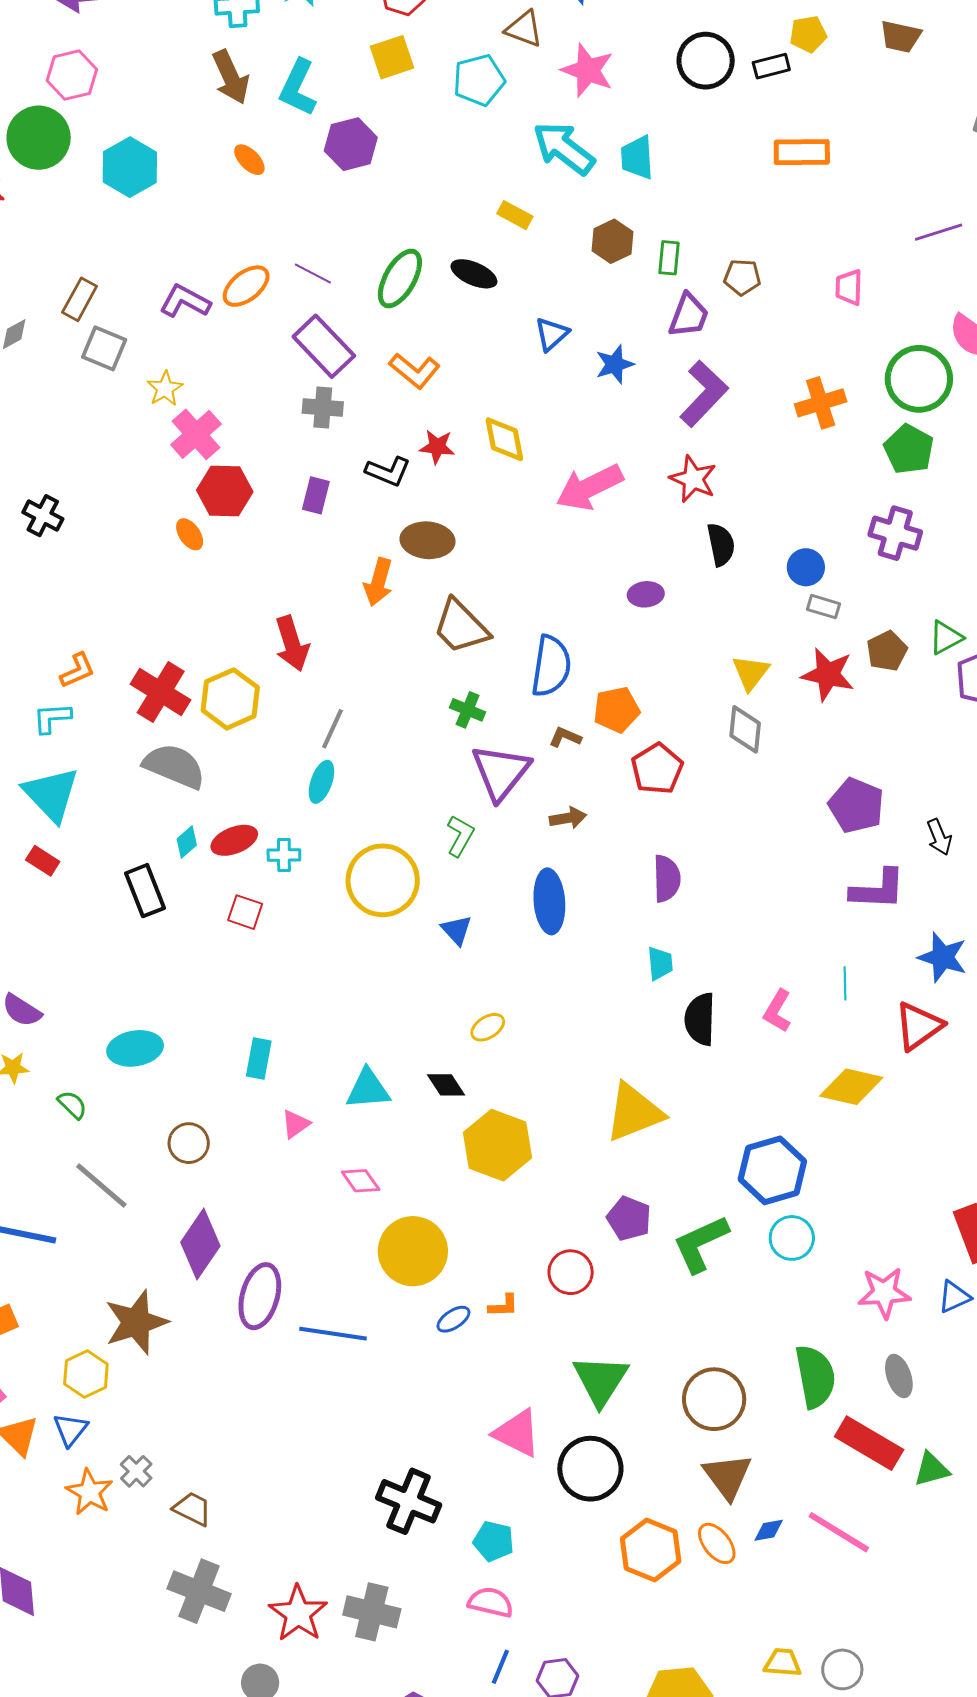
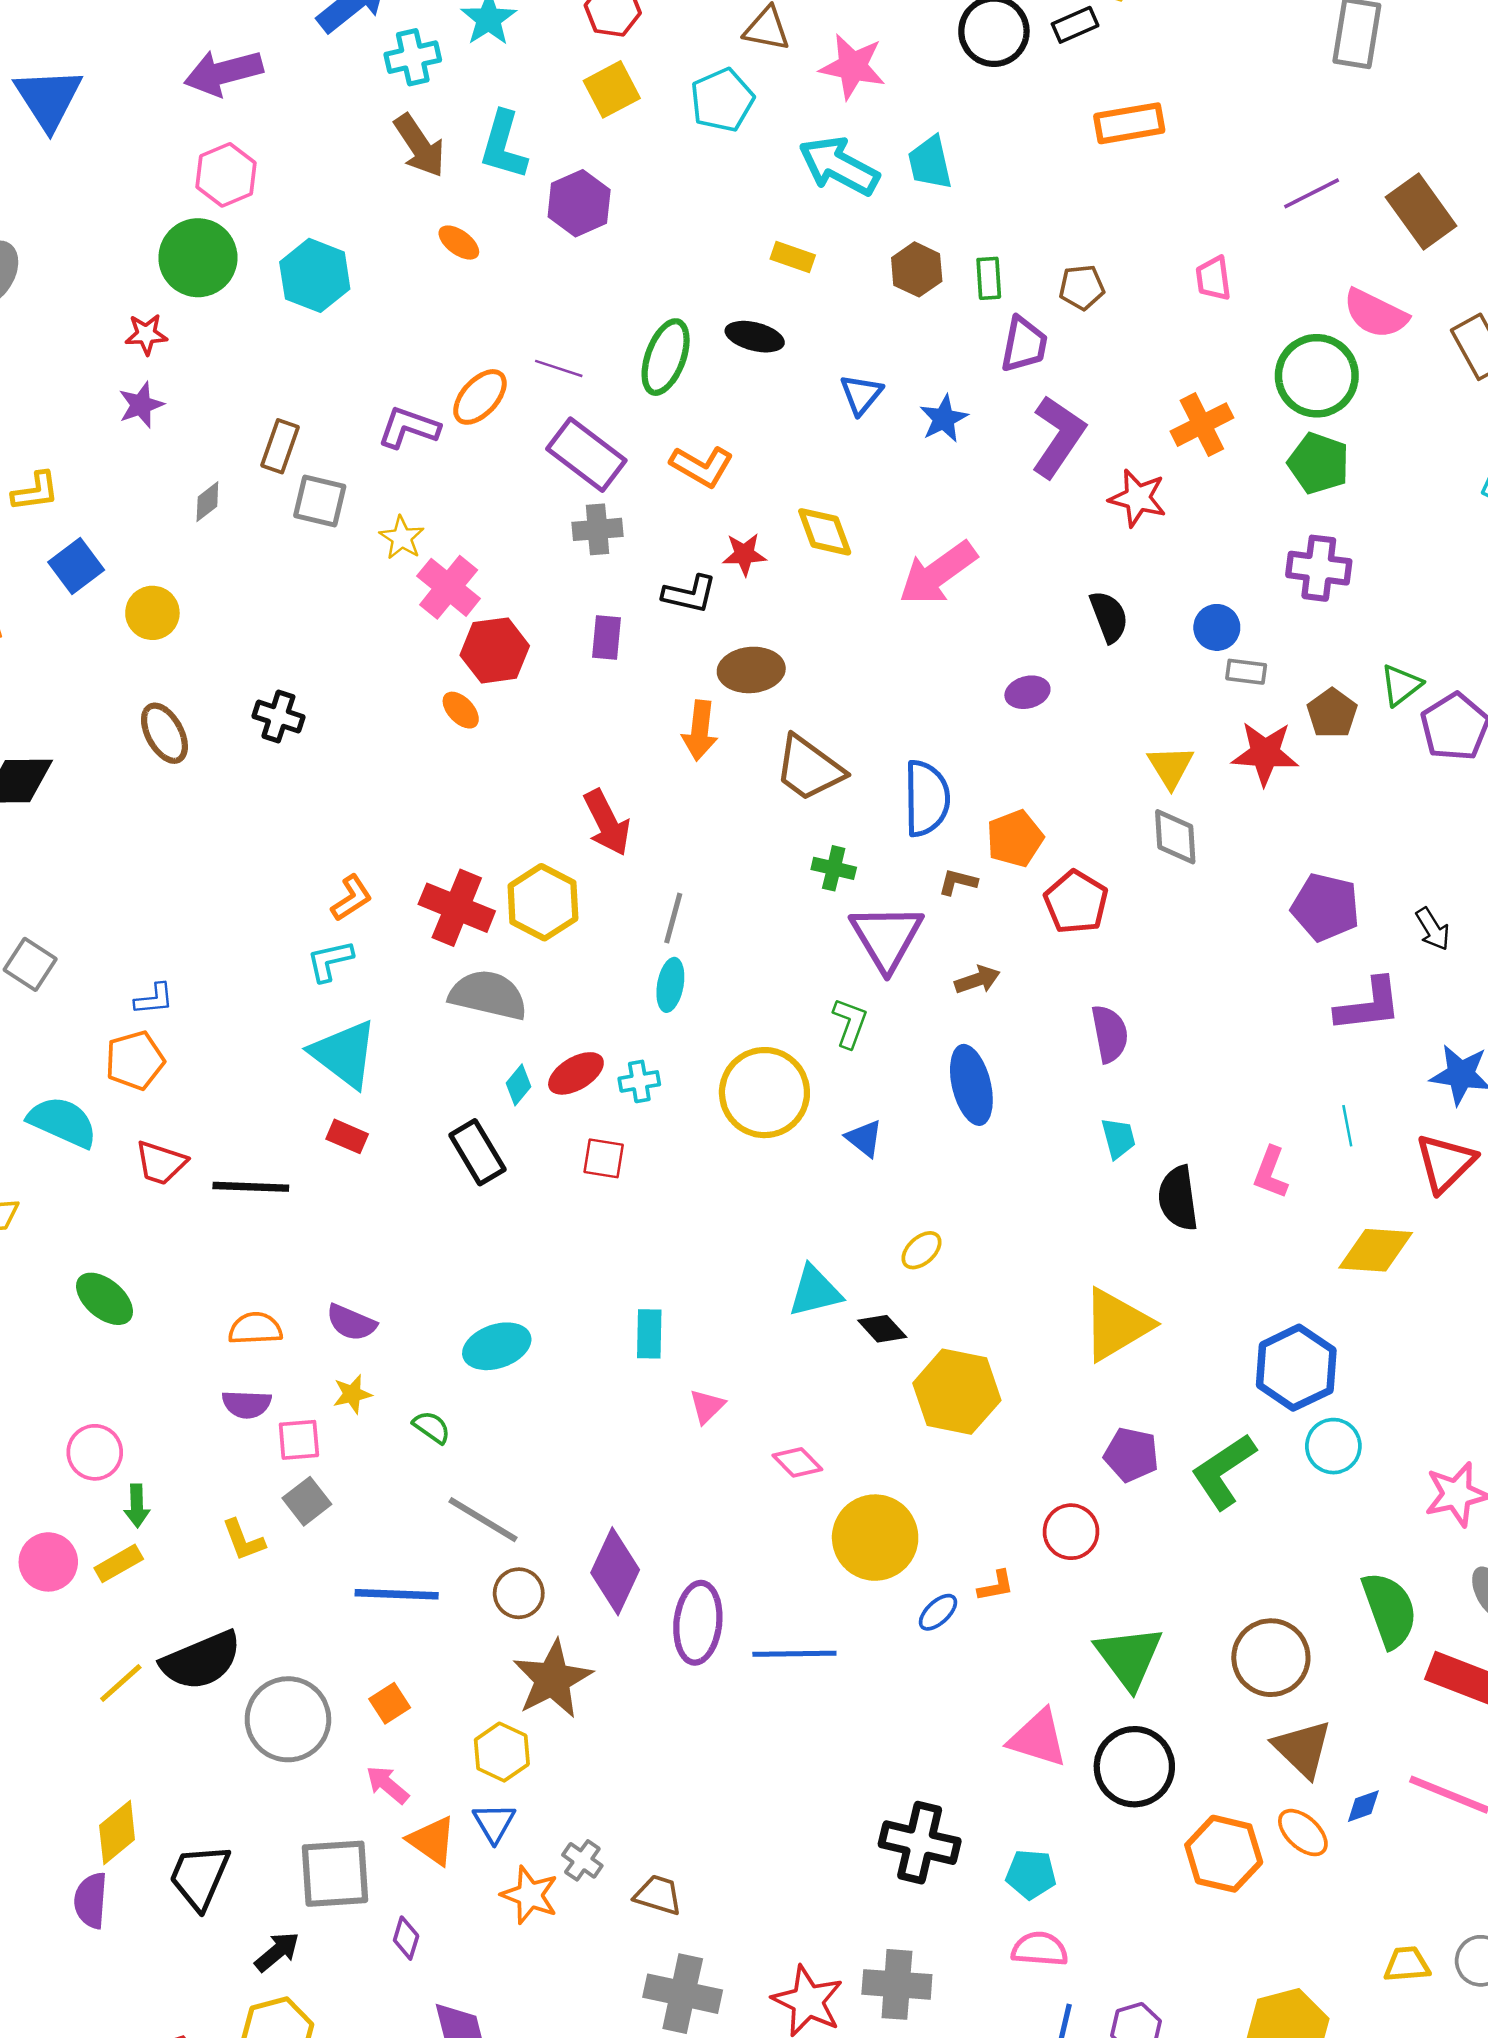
red star: (693, 479) -> (1138, 498), moved
cyan triangle: (368, 1089) -> (815, 1291), moved
brown circle: (189, 1143) -> (519, 1593), moved

